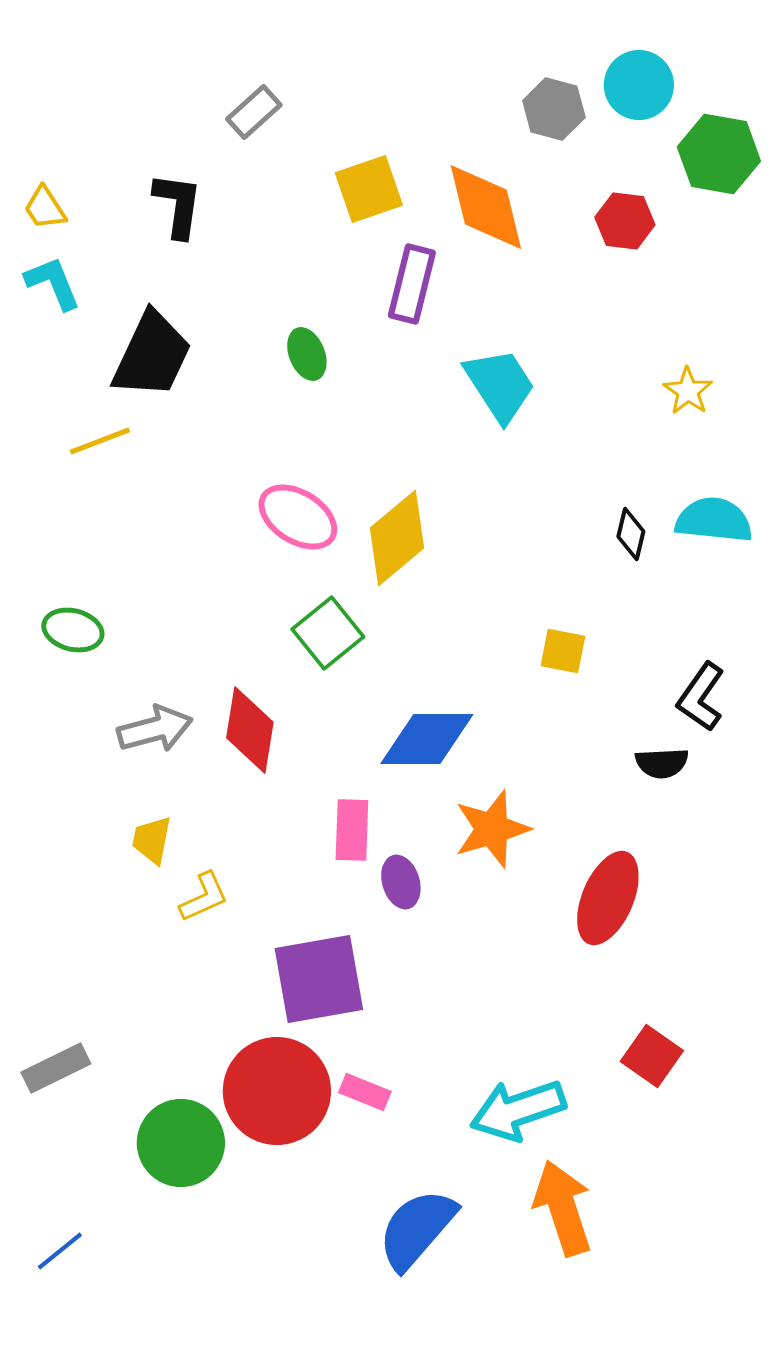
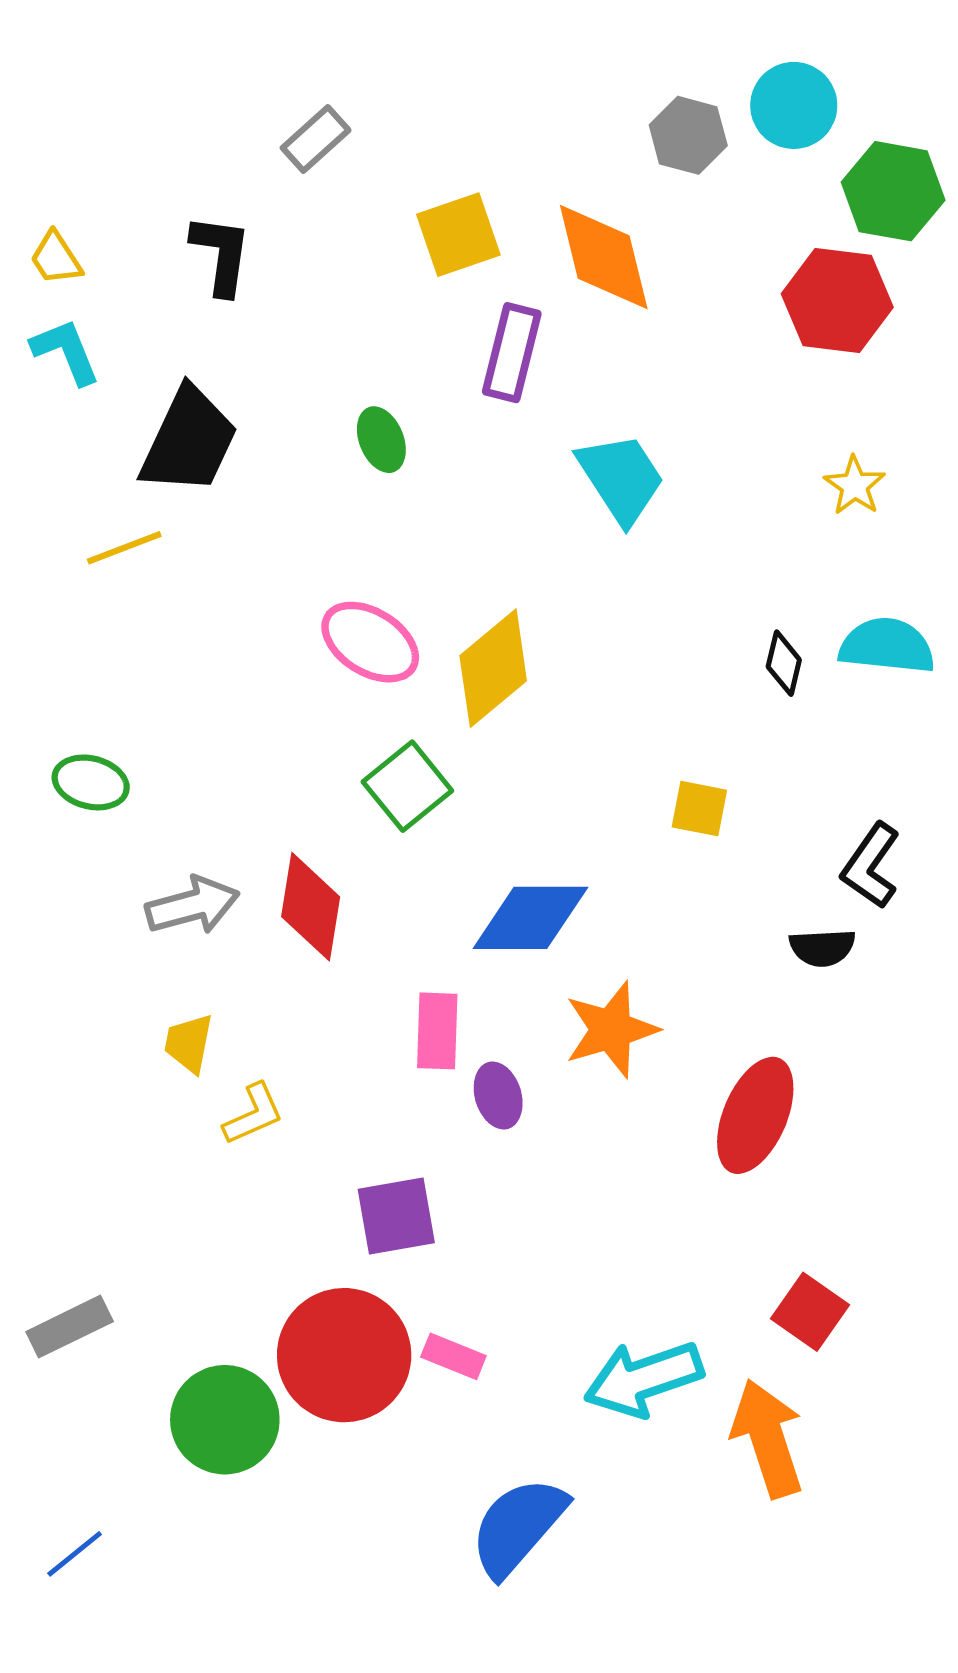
red hexagon: (625, 221) -> (837, 300), moved, size x1.5
purple square: (319, 979) -> (396, 1216), size x0.7
orange arrow: (563, 1208) -> (768, 1438), moved

